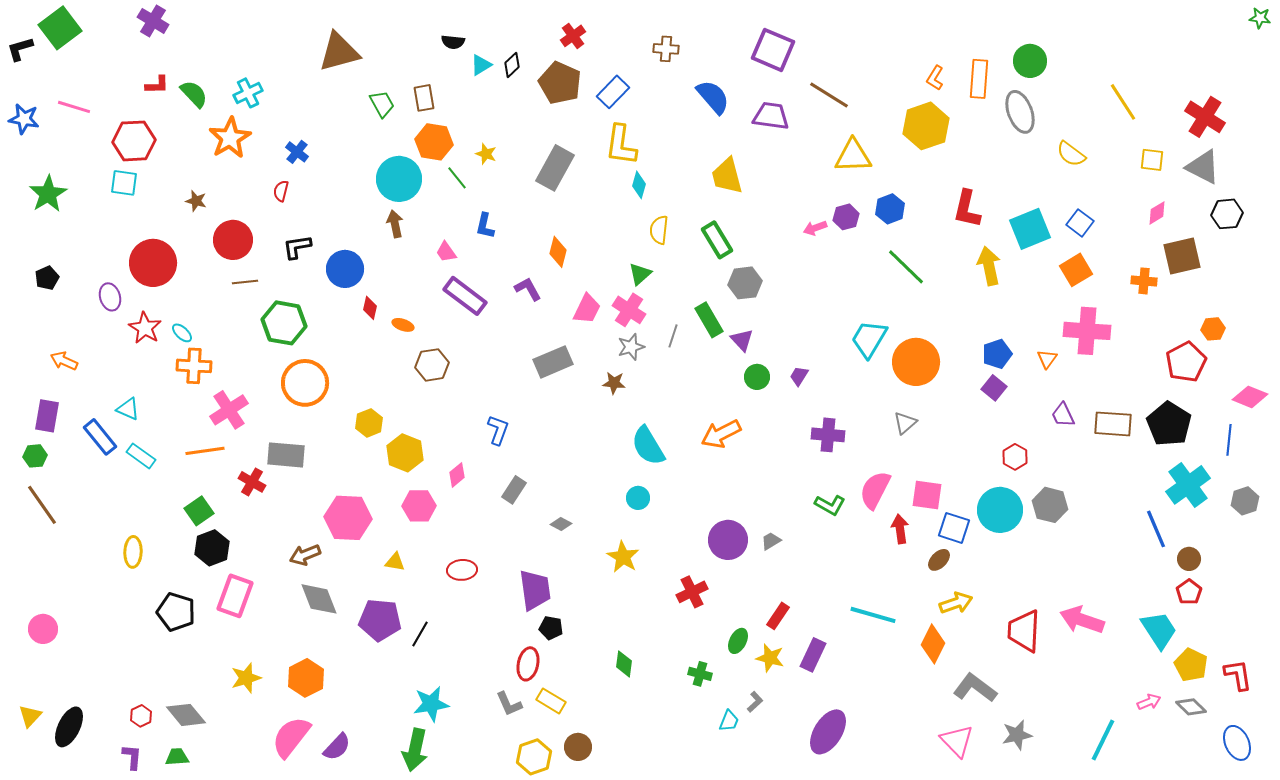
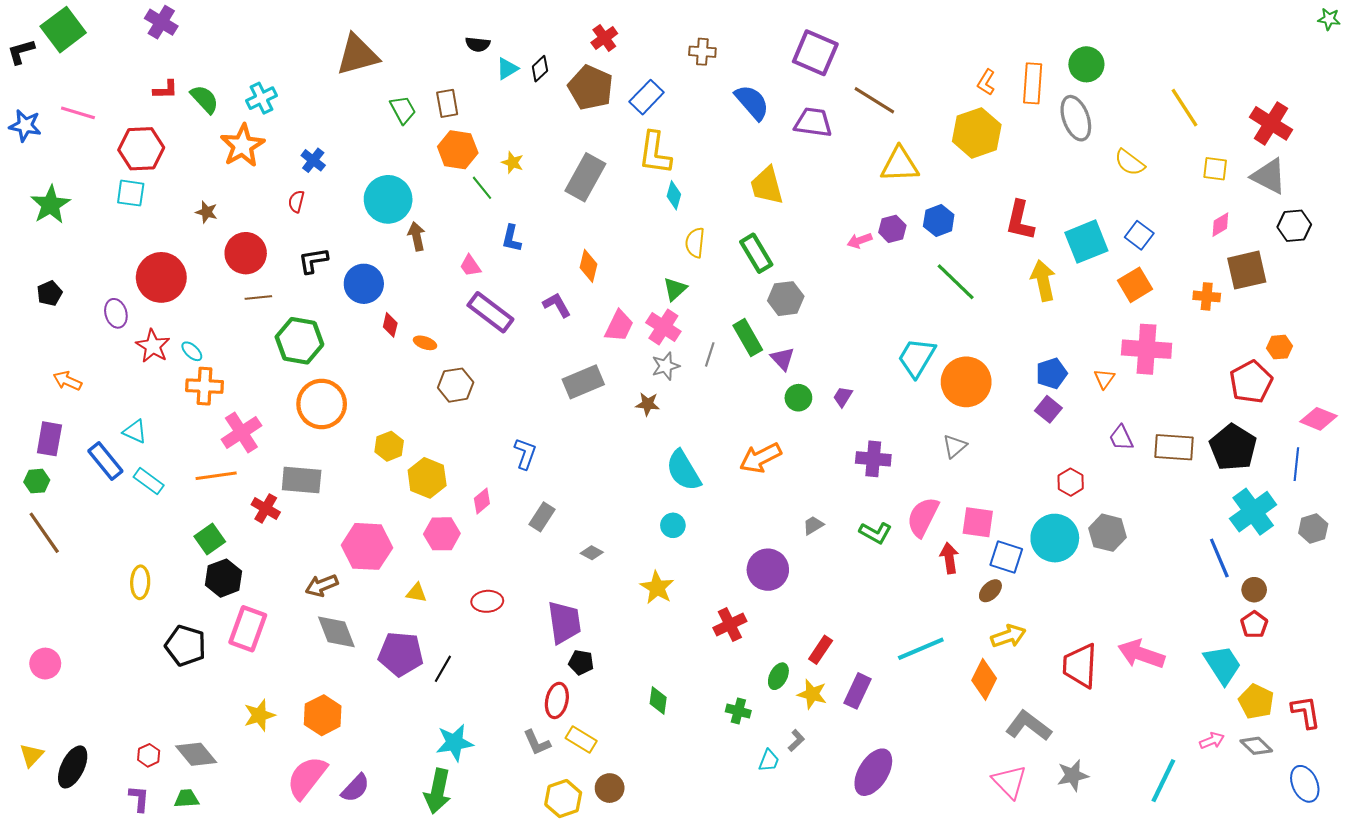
cyan circle: (399, 179) -> (388, 199), moved
gray trapezoid: (771, 541) -> (813, 525), moved
cyan line: (873, 615) -> (921, 649), turned -39

